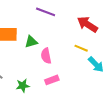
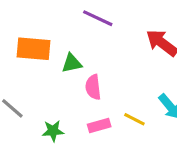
yellow line: (81, 48) -> (134, 119), moved

